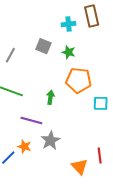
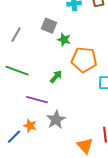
green star: (69, 52) -> (64, 40), moved
green arrow: (50, 97) -> (56, 77), turned 32

